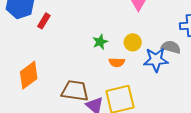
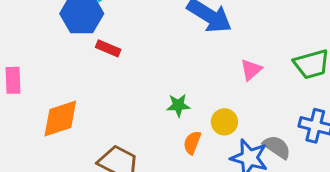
red rectangle: (44, 21) -> (108, 48), turned 63
orange semicircle: (117, 62) -> (192, 143), turned 91

